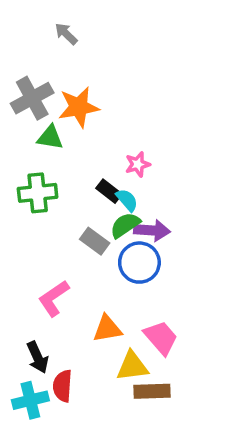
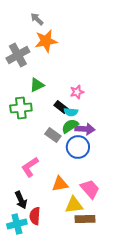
orange star: (79, 107) -> (46, 41), moved
green triangle: (50, 137) -> (37, 85), moved, turned -35
cyan semicircle: (127, 200) -> (71, 112), turned 136

